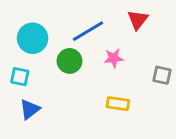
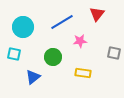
green circle: (70, 61) -> (53, 57), moved
blue triangle: (30, 109) -> (33, 77), moved

